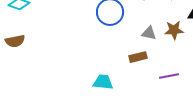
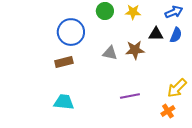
brown rectangle: (138, 57) -> (64, 62), moved

